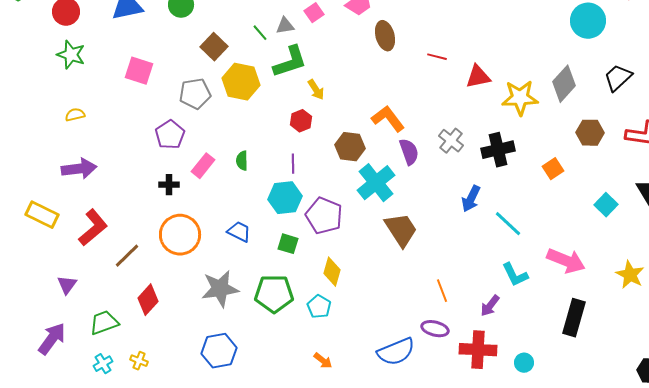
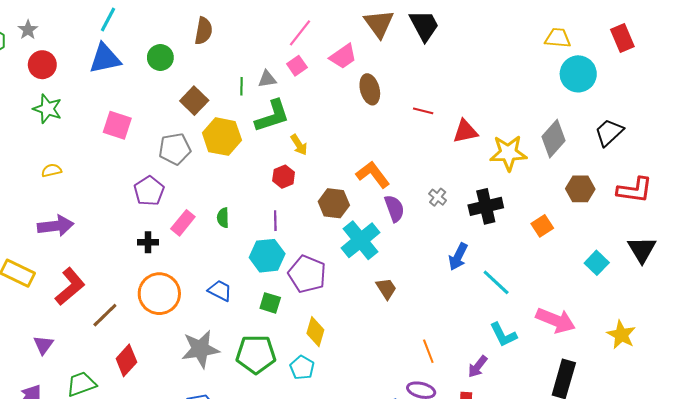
green line: (260, 33) -> (241, 86), turned 42
gray cross: (451, 141) -> (438, 197), size x0.7
brown trapezoid: (401, 230) -> (386, 289), size x0.6

